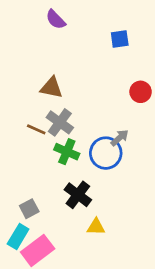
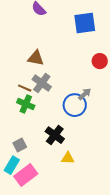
blue square: (120, 39) -> (85, 23), size x1.6
green cross: (67, 152) -> (26, 104), moved

